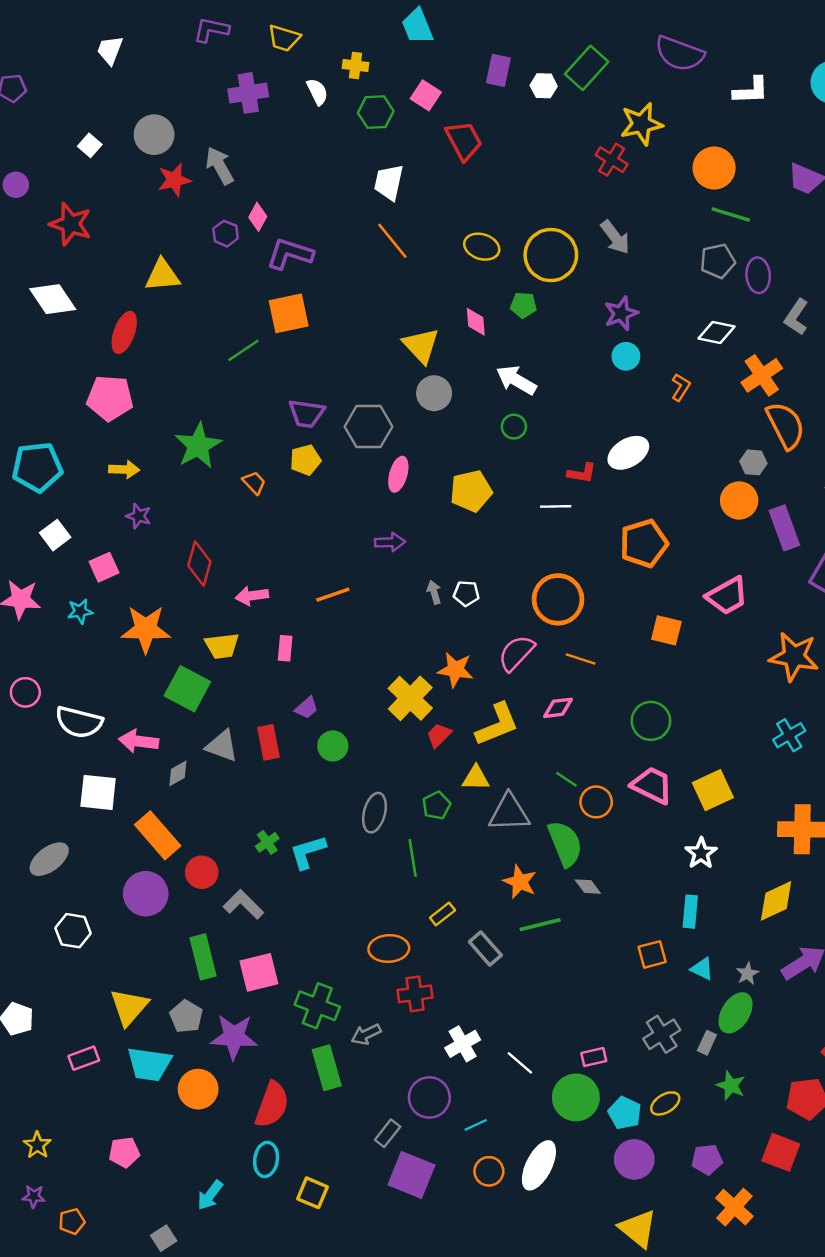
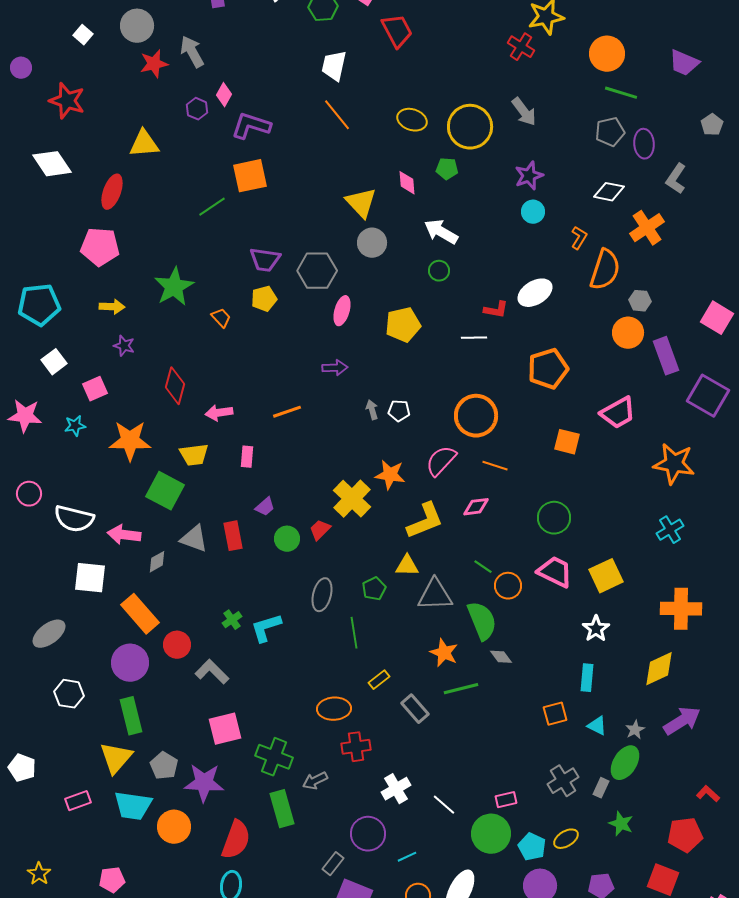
orange semicircle: (786, 425) -> (605, 270), moved, turned 45
red trapezoid: (439, 735) -> (320, 530), moved
green rectangle: (203, 957) -> (131, 716), moved

